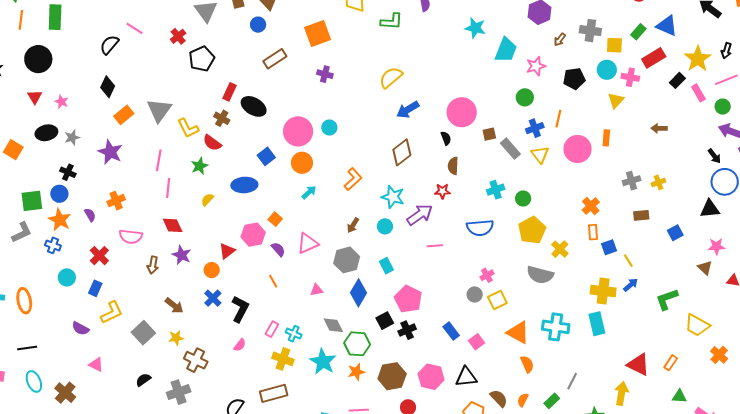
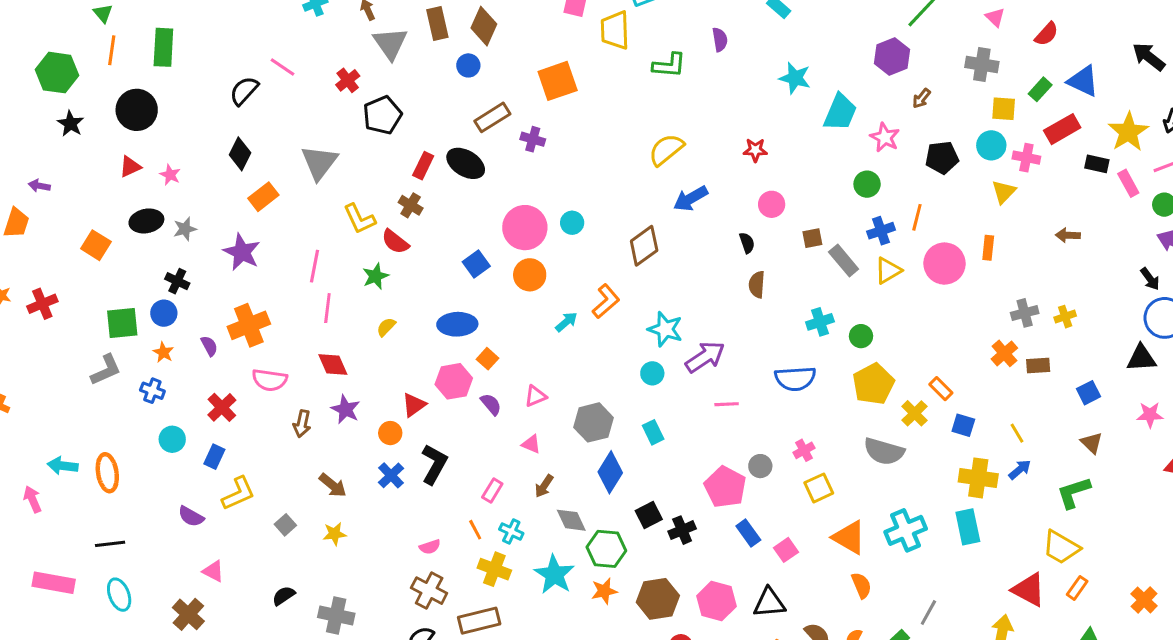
gray cross: (590, 31) -> (982, 64), moved
pink star: (536, 66) -> (885, 137), turned -30
purple cross: (325, 74) -> (533, 139), moved
black rectangle: (677, 80) -> (1097, 164), turned 56
red triangle: (35, 97) -> (130, 167), turned 35
black ellipse: (254, 106) -> (466, 163), moved
gray triangle: (159, 110) -> (319, 162), moved
pink circle: (462, 112) -> (772, 204), size x0.6
brown diamond: (402, 152) -> (644, 246), moved
yellow triangle: (540, 155) -> (888, 271), turned 36
blue ellipse: (244, 185) -> (457, 324), moved
red star: (442, 191) -> (755, 150), moved
cyan arrow: (309, 192) -> (566, 322), moved
orange cross: (116, 201) -> (249, 325), size x1.5
orange cross: (591, 206) -> (1004, 353), moved
orange star: (60, 220) -> (163, 352), size x0.6
brown arrow: (353, 225) -> (544, 486), moved
orange rectangle: (593, 232) -> (941, 389), moved, turned -42
pink triangle: (308, 243) -> (535, 396), size x0.7
blue square: (609, 247) -> (963, 425), moved, turned 35
brown triangle: (705, 268) -> (1092, 443), moved
orange line: (273, 281) -> (475, 530), moved
pink triangle: (317, 290) -> (531, 444), moved, turned 32
gray circle: (475, 294) -> (760, 466), moved
pink pentagon: (408, 299) -> (725, 487), moved
black L-shape: (240, 309) -> (434, 464), moved
yellow trapezoid: (697, 325) -> (1061, 547), moved
cyan cross: (556, 327) -> (906, 530), turned -32
pink rectangle: (272, 329) -> (492, 490), moved
gray square: (143, 333) -> (285, 525), size x0.6
pink semicircle: (240, 345) -> (430, 547), turned 32
orange cross: (719, 355) -> (1144, 600), moved
brown cross: (196, 360) -> (429, 591), moved
gray cross: (179, 392) -> (336, 615), turned 30
brown cross: (65, 393) -> (188, 614), moved

